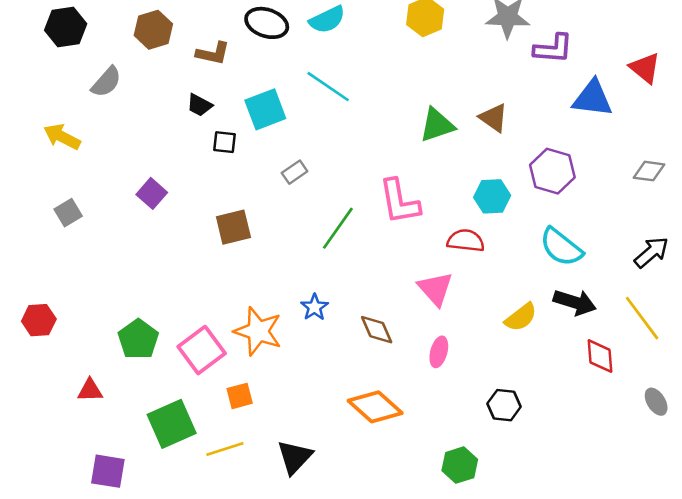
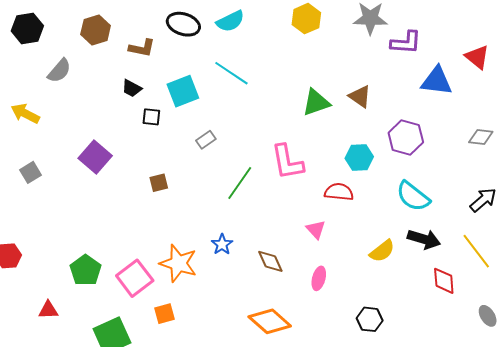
purple square: (152, 193) -> (95, 157), size x1.4
brown square: (233, 227) -> (159, 183), size x0.7
pink triangle: (435, 289) -> (316, 229), size x0.7

